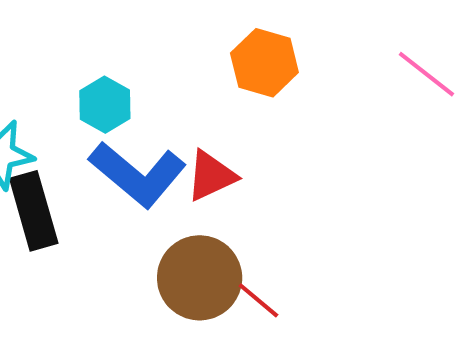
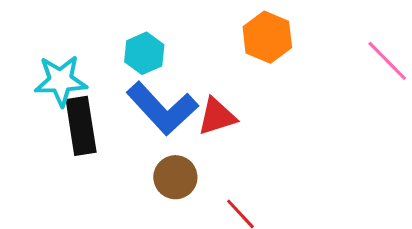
brown circle: (200, 278) -> (175, 177), moved, size x0.7

